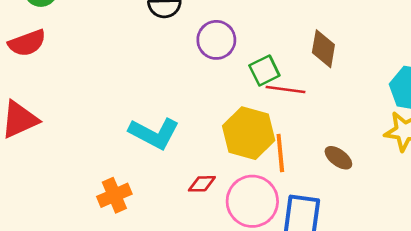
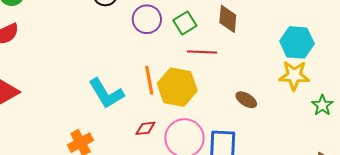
green square: (264, 70) -> (185, 23), moved
cyan L-shape: (154, 133) -> (106, 93), turned 36
orange line: (280, 153) -> (149, 80), moved

